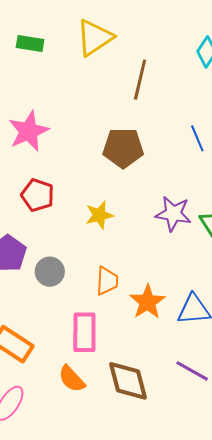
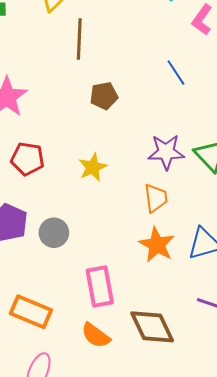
brown line: (140, 80) -> (79, 39), moved
brown pentagon: (123, 148) -> (104, 96), size x0.7
orange trapezoid: (107, 281) -> (156, 198), moved

